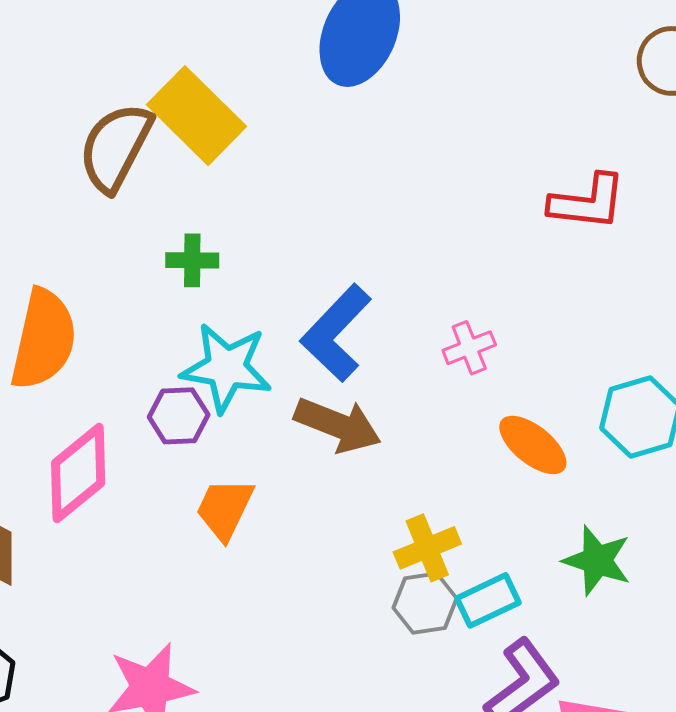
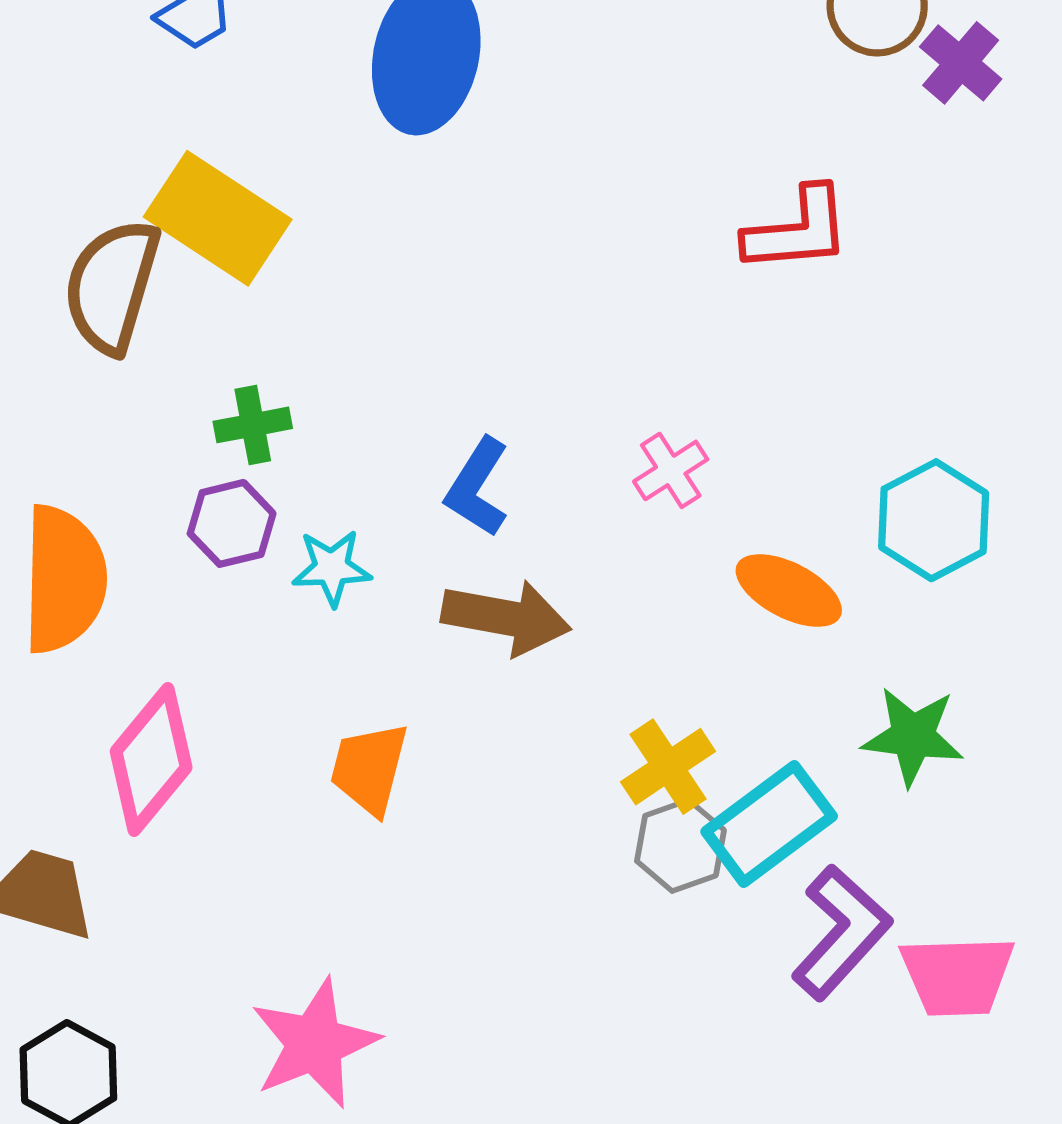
blue L-shape: (336, 333) -> (477, 487), size x0.7
cyan star: (226, 368) -> (332, 568), size x0.6
purple hexagon: (179, 416) -> (232, 523), moved
cyan rectangle: (488, 600) -> (769, 824), size x1.4

